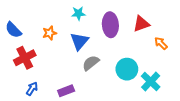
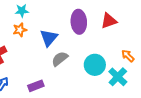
cyan star: (78, 13) -> (22, 11), moved
orange arrow: (161, 43) -> (128, 56), moved

